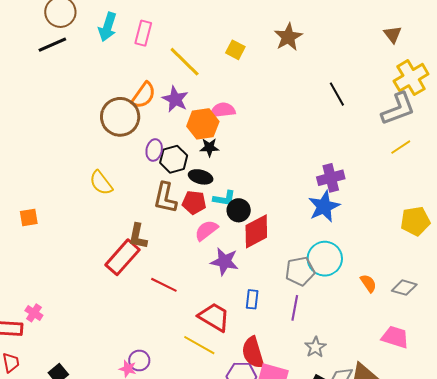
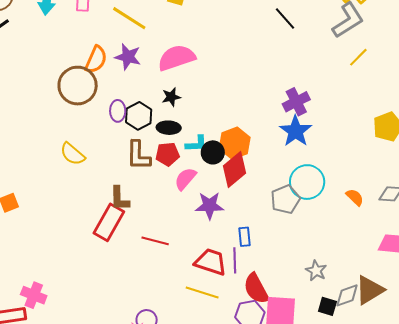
pink semicircle: (223, 110) -> (177, 58), size x1.5
orange hexagon: (203, 124) -> (235, 143), moved
purple line: (295, 308) -> (235, 260), moved
pink cross: (34, 313) -> (34, 295), size x1.4

